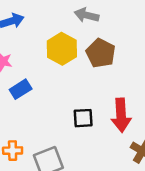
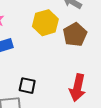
black square: (83, 118) -> (27, 86), moved

